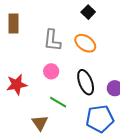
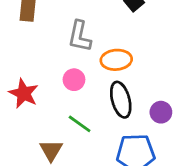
orange ellipse: (85, 43) -> (116, 60), moved, turned -45
red star: (17, 84) -> (24, 93), turned 30

